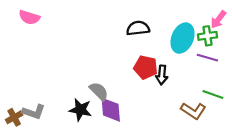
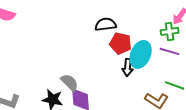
cyan ellipse: (183, 38) -> (141, 54), moved
red pentagon: (146, 67) -> (121, 43), moved

